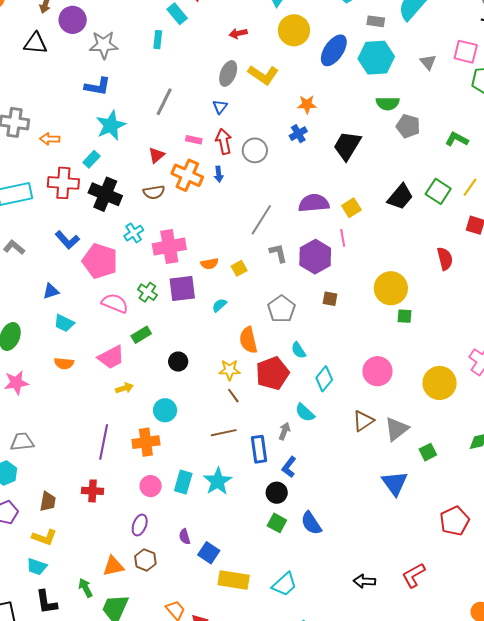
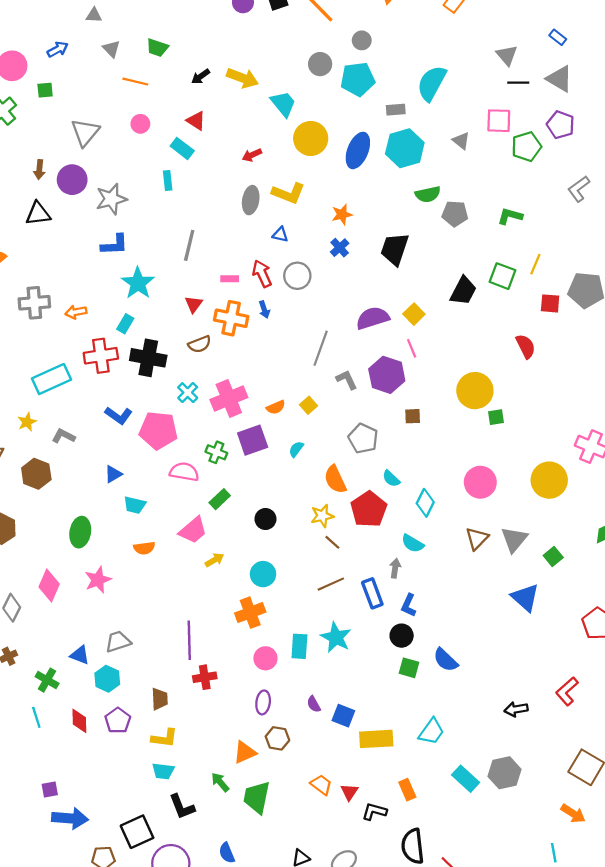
blue triangle: (220, 107) -> (280, 235), moved, turned -42
purple line: (104, 442) -> (189, 640), moved

